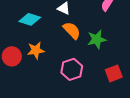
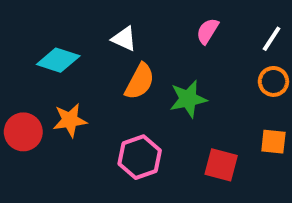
orange semicircle: (72, 30) -> (140, 81), turned 72
red square: (114, 73) -> (221, 165), turned 36

